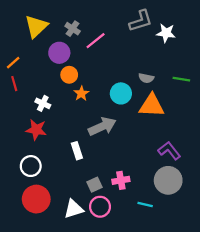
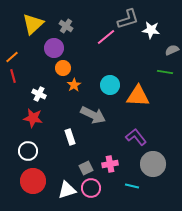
pink line: (96, 41) -> (106, 37), moved
gray semicircle: (146, 78) -> (172, 50), moved, turned 144
gray arrow: (102, 126) -> (93, 115), turned 50
purple L-shape: (169, 151) -> (136, 137), moved

